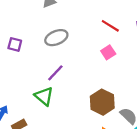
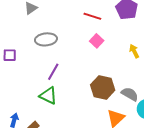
gray ellipse: (56, 38) -> (46, 39), turned 30

